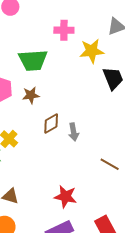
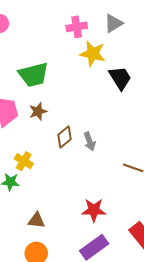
pink cross: (64, 30) -> (77, 27), moved
yellow star: (92, 51) -> (93, 54), turned 30

